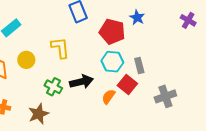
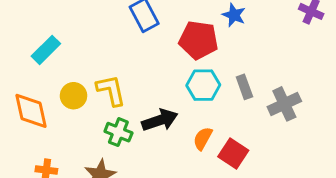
yellow L-shape: (60, 48) -> (111, 90), moved
red square: (127, 85) -> (233, 153), moved
gray cross: (165, 96) -> (284, 104), moved

